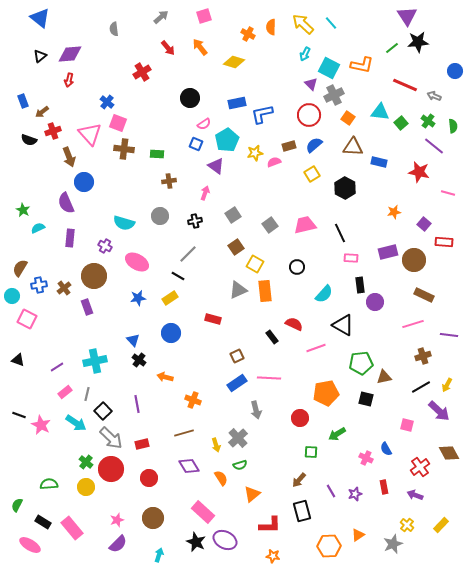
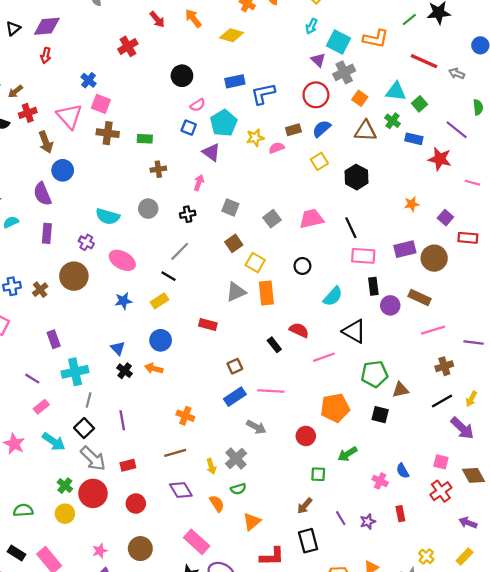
green cross: (428, 121) -> (392, 121), moved
blue rectangle: (379, 162) -> (414, 139), moved
gray square: (233, 215) -> (230, 207), turned -35
pink rectangle: (351, 258) -> (363, 256), size x1.5
brown rectangle: (424, 295) -> (420, 298), moved
purple rectangle: (87, 307) -> (54, 339), moved
purple line: (57, 367) -> (32, 379), turned 64
orange arrow: (165, 377) -> (154, 368), moved
gray line: (87, 394) -> (89, 400), moved
gray arrow: (256, 410) -> (256, 427), turned -48
pink square: (407, 425) -> (441, 462), moved
purple arrow: (415, 495) -> (468, 523), moved

